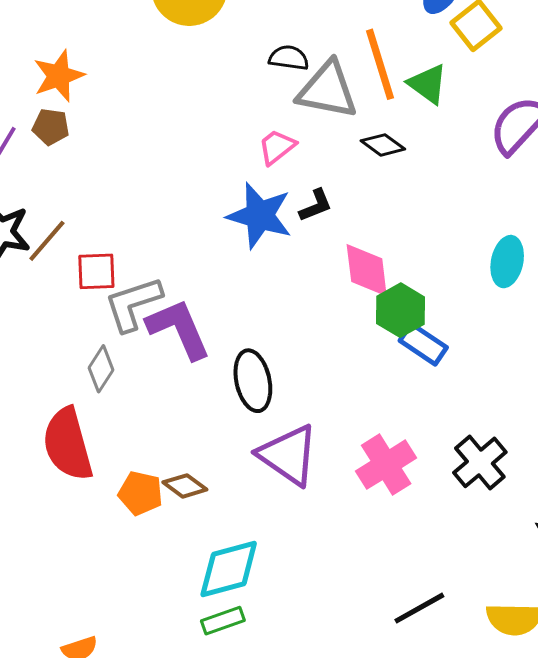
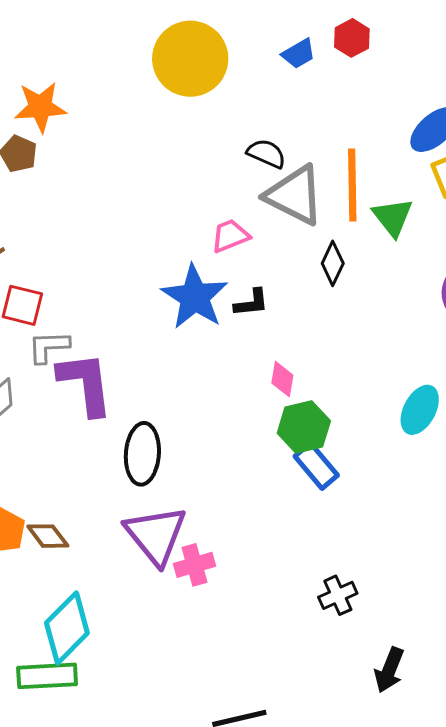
black diamond: (383, 145) -> (333, 263), turned 63
pink diamond: (367, 270) -> (282, 379), size x0.6
gray L-shape: (133, 304) -> (49, 347), size x0.7
black cross: (480, 462) -> (338, 595), size x0.7
pink cross: (386, 465) -> (194, 565), moved, size x0.7
cyan diamond: (229, 569) -> (67, 628), turned -46
green rectangle: (223, 621) -> (47, 676), size x1.4

